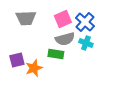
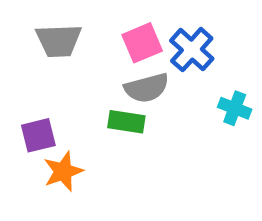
cyan cross: (86, 43) -> (235, 108), moved
orange star: (34, 68) -> (63, 171), moved

